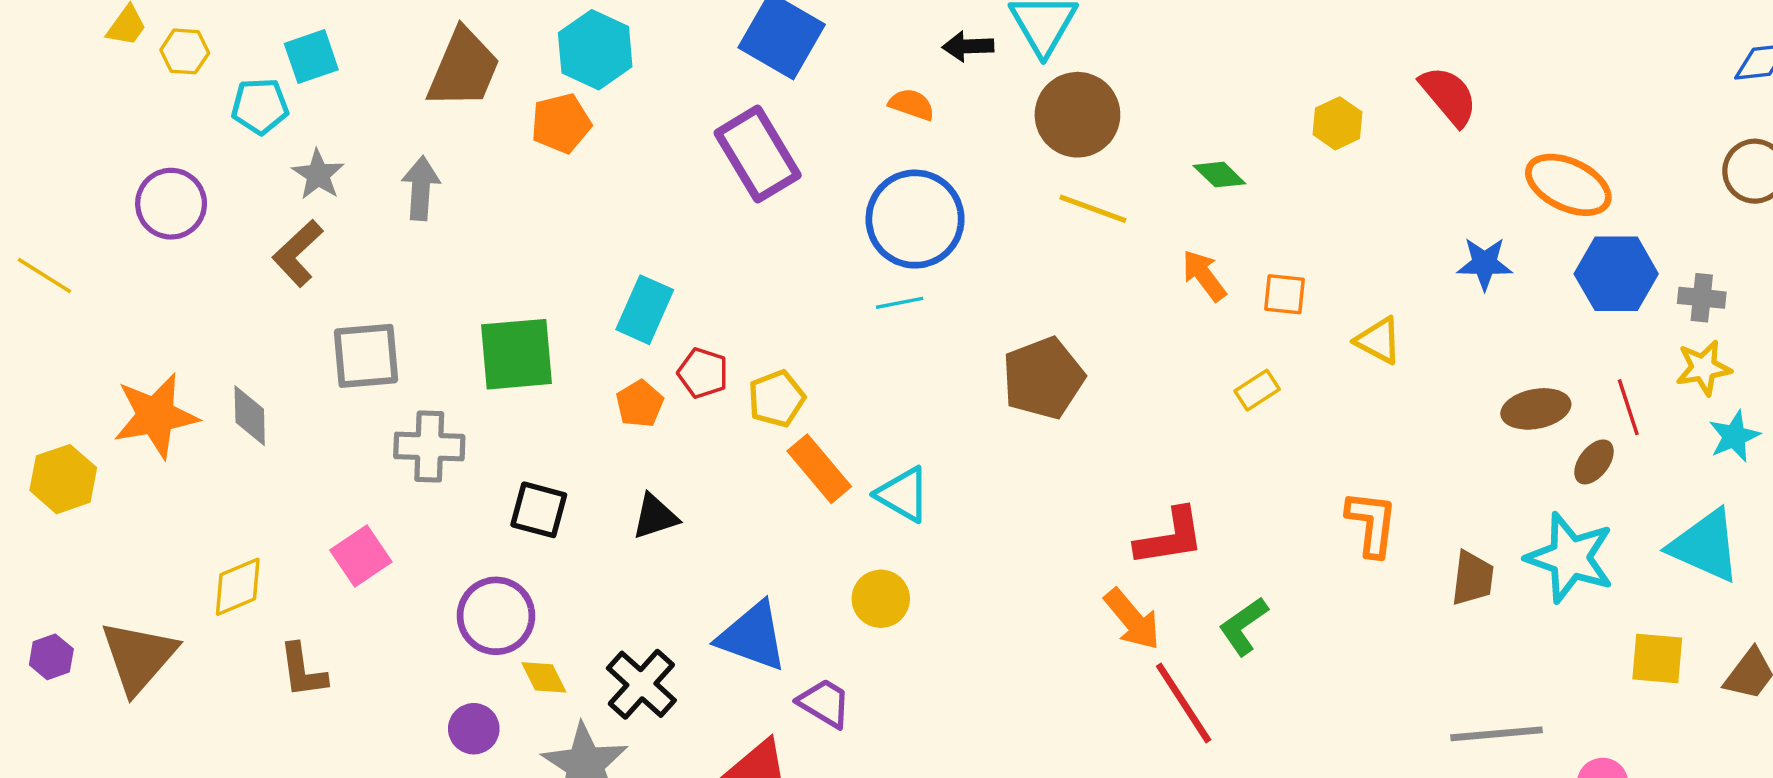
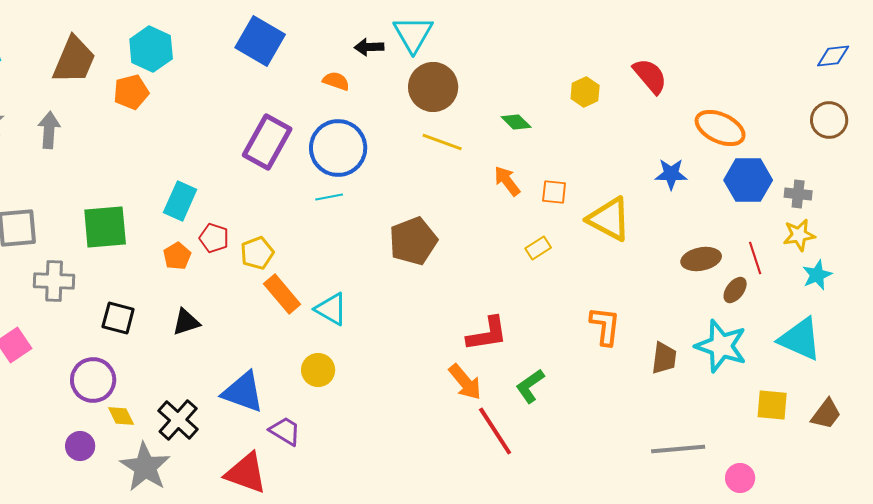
purple rectangle: (758, 154) -> (267, 142), moved, turned 60
yellow triangle: (1379, 340) -> (609, 219), size x1.6

